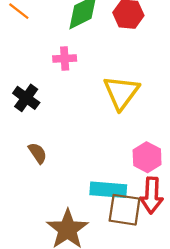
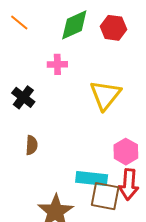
brown semicircle: (38, 153) -> (32, 145), turned 36

